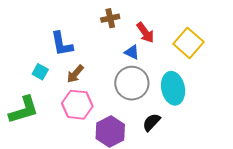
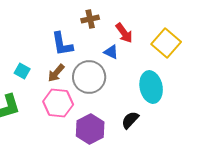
blue L-shape: (62, 44) -> (62, 44), moved
gray circle: (132, 83) -> (89, 77), moved

